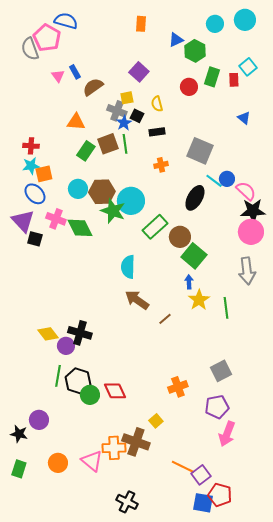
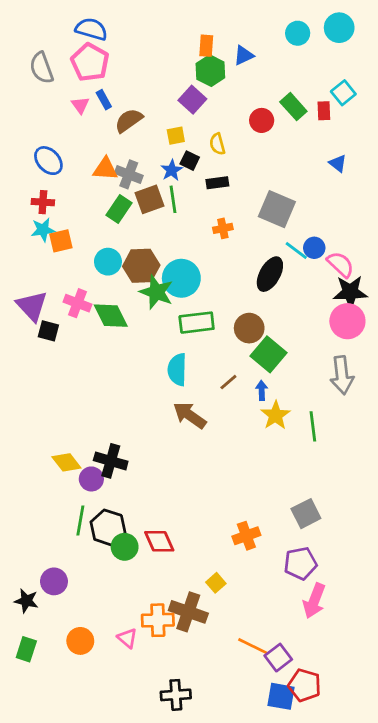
orange rectangle: (141, 24) -> (206, 46), moved
pink pentagon: (47, 38) -> (90, 62), moved
green hexagon: (195, 51) -> (210, 71), moved
green rectangle: (212, 77) -> (293, 107), turned -60
gray cross: (117, 111) -> (129, 174), moved
blue ellipse: (35, 194) -> (48, 161), moved
green rectangle: (155, 227) -> (197, 323), moved, turned 35
brown line: (165, 319) -> (228, 382), moved
pink triangle: (92, 461) -> (127, 638), size x0.7
black cross: (127, 502) -> (176, 695), turned -30

